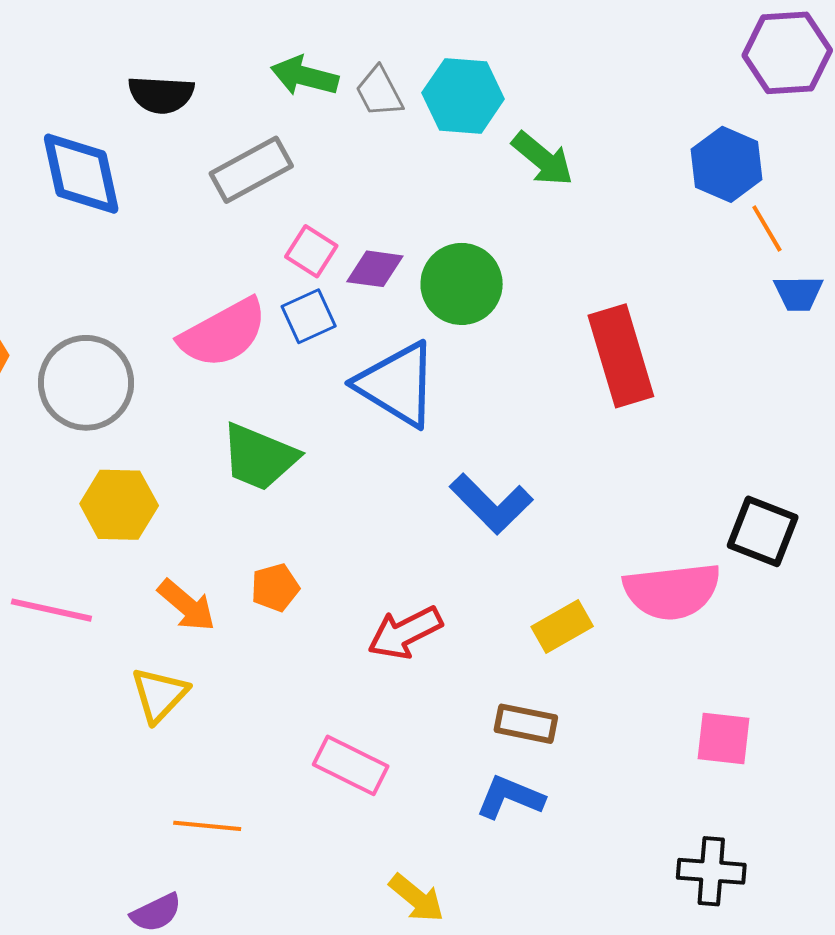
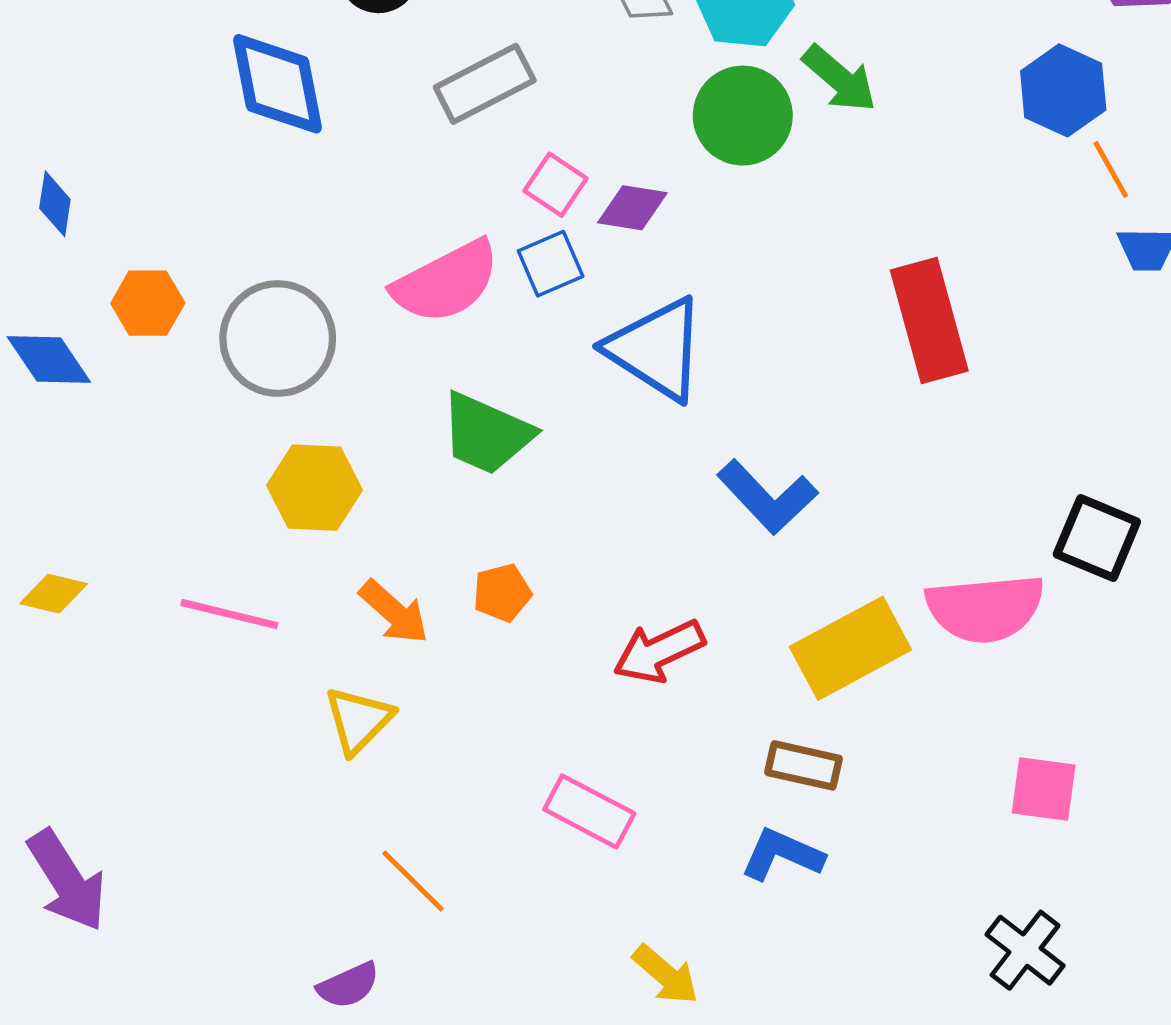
green circle: (462, 284) -> (743, 116), moved
yellow rectangle: (562, 627) -> (850, 648), size x1.6
orange line: (207, 826) -> (413, 881), turned 38
black cross: (711, 871) -> (1025, 950), turned 32

